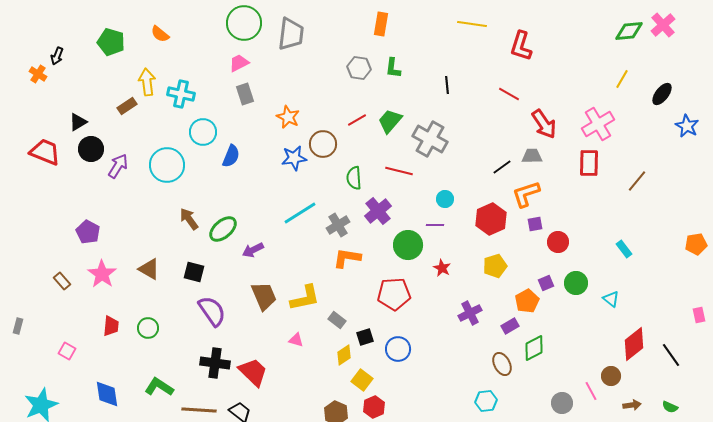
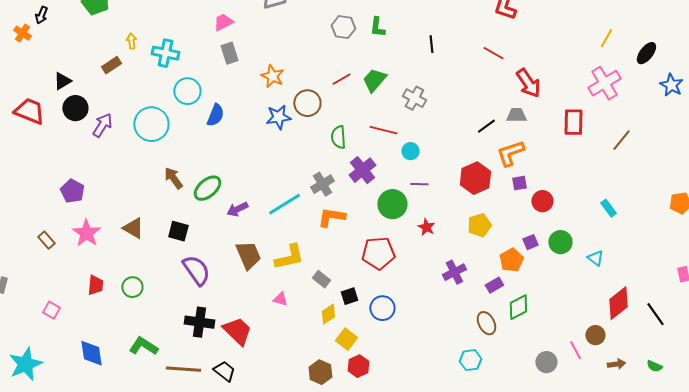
yellow arrow: (147, 82) -> (131, 41), size x0.6
pink cross: (598, 124) -> (604, 83), moved
gray cross: (430, 139) -> (414, 98), size x0.7
cyan circle: (445, 199) -> (410, 151), moved
cyan line: (300, 213) -> (284, 204), moved

